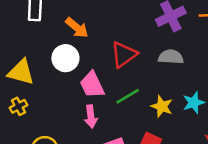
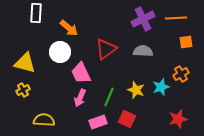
green line: (128, 96) -> (109, 97), moved, turned -36
pink arrow: (91, 117) -> (80, 98), turned 30

